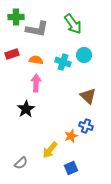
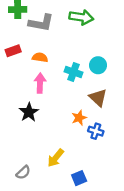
green arrow: (73, 24) -> (81, 17), turned -45
cyan circle: (84, 55) -> (98, 65), moved
cyan cross: (63, 62) -> (73, 72), moved
orange star: (71, 136) -> (79, 118), moved

